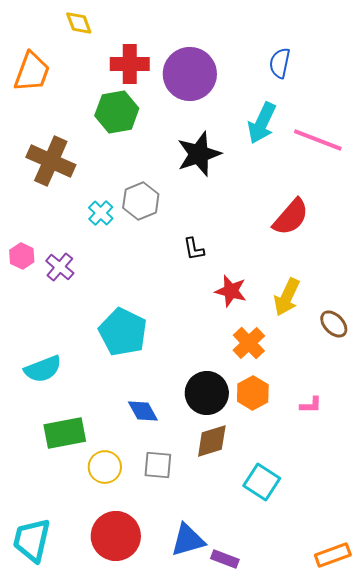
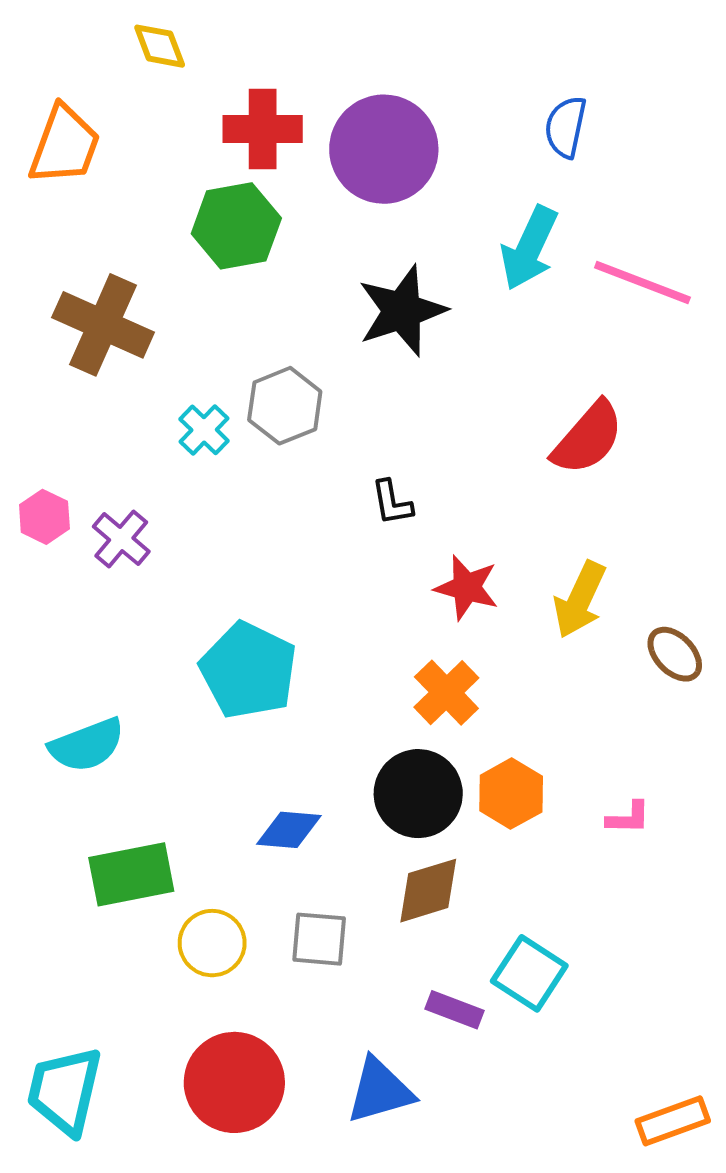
orange cross: (249, 343) -> (446, 693), moved
blue diamond: (143, 411) -> (289, 830), turned -56
purple rectangle: (225, 559) -> (455, 1010), moved

